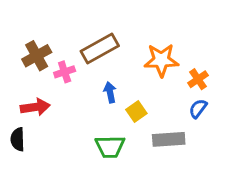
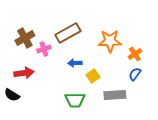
blue arrow: (110, 92) -> (75, 63), turned -80
black semicircle: (18, 139) -> (12, 95), turned -56

